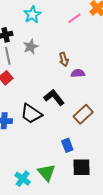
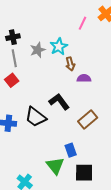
cyan star: (32, 15) -> (59, 47), moved
pink line: (74, 18) -> (82, 23), turned -32
green triangle: (47, 173) -> (55, 166), moved

